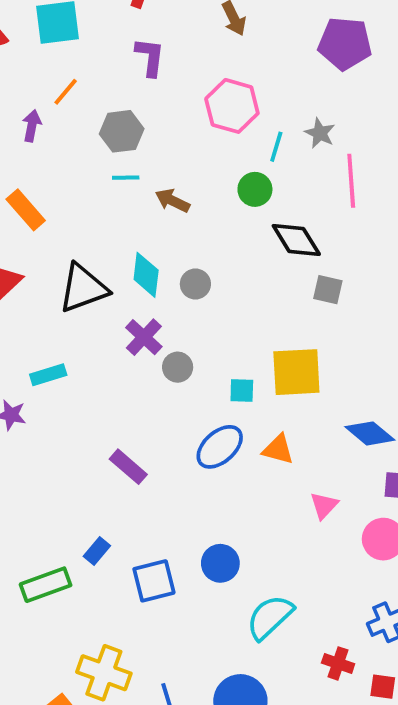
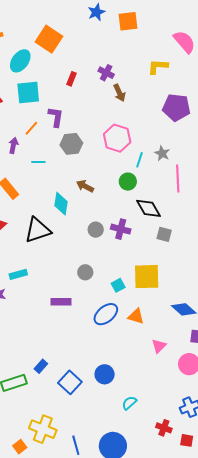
purple L-shape: (150, 57) -> (56, 117), moved
gray hexagon: (122, 131) -> (71, 144), moved
cyan line: (126, 178) -> (38, 162), moved
cyan diamond: (146, 275) -> (61, 204), moved
purple cross: (144, 337) -> (121, 229), moved, turned -30
cyan square: (242, 391) -> (118, 285), turned -32
purple rectangle: (128, 467) -> (61, 302), moved, turned -42
blue square: (154, 581) -> (70, 382), turned -35
cyan semicircle: (270, 617) -> (129, 403), size x0.6

